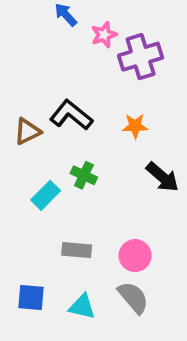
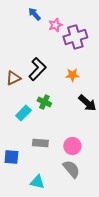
black L-shape: (71, 115) -> (37, 69), turned 95
blue square: (31, 298) -> (11, 157), moved
cyan triangle: (82, 307) -> (37, 182), moved

